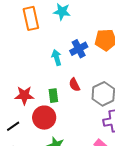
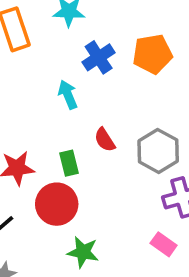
blue cross: (79, 49) -> (99, 57), moved

